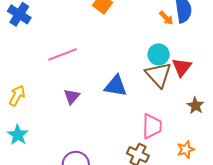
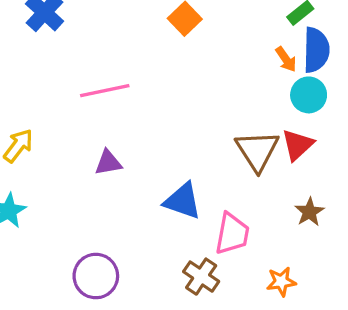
cyan circle: (159, 54) -> (309, 95), moved
blue triangle: (116, 86) -> (183, 201), moved
purple triangle: (72, 97) -> (108, 163), turned 30

